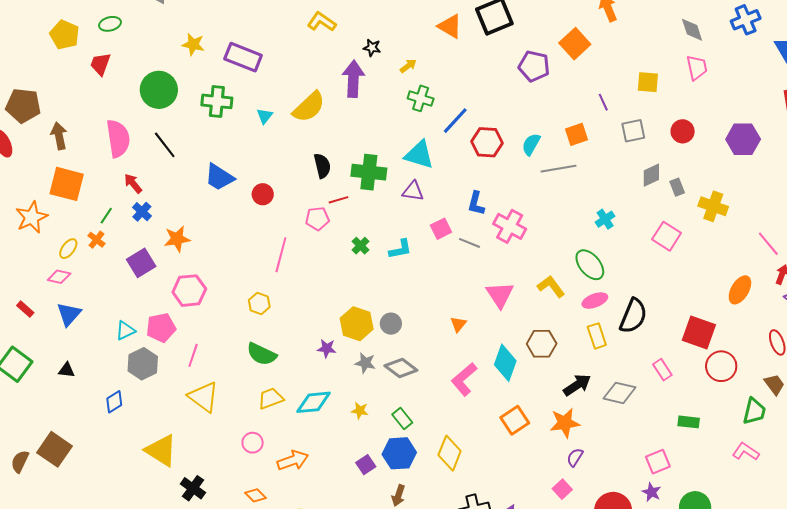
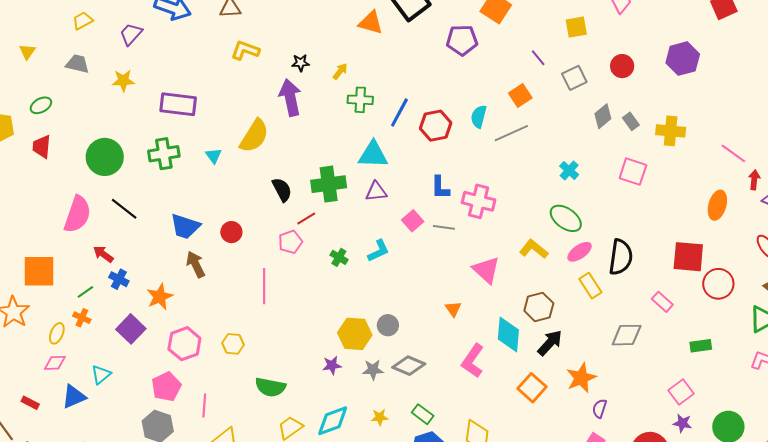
yellow star: (193, 44) -> (123, 81), moved
brown arrow: (59, 136) -> (196, 264), moved
pink semicircle: (118, 139) -> (77, 214), turned 42
green line: (106, 216) -> (85, 292), turned 36
yellow hexagon: (259, 304) -> (233, 344), moved
blue triangle: (69, 314) -> (74, 397), turned 40
cyan triangle: (125, 331) -> (101, 375), moved
black arrow: (577, 385) -> (550, 343), moved

